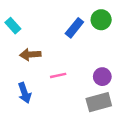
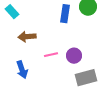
blue rectangle: (74, 28) -> (65, 14), turned -30
purple circle: (102, 77) -> (74, 56), moved

